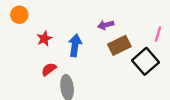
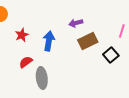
black square: (145, 61) -> (111, 55), size x0.7

